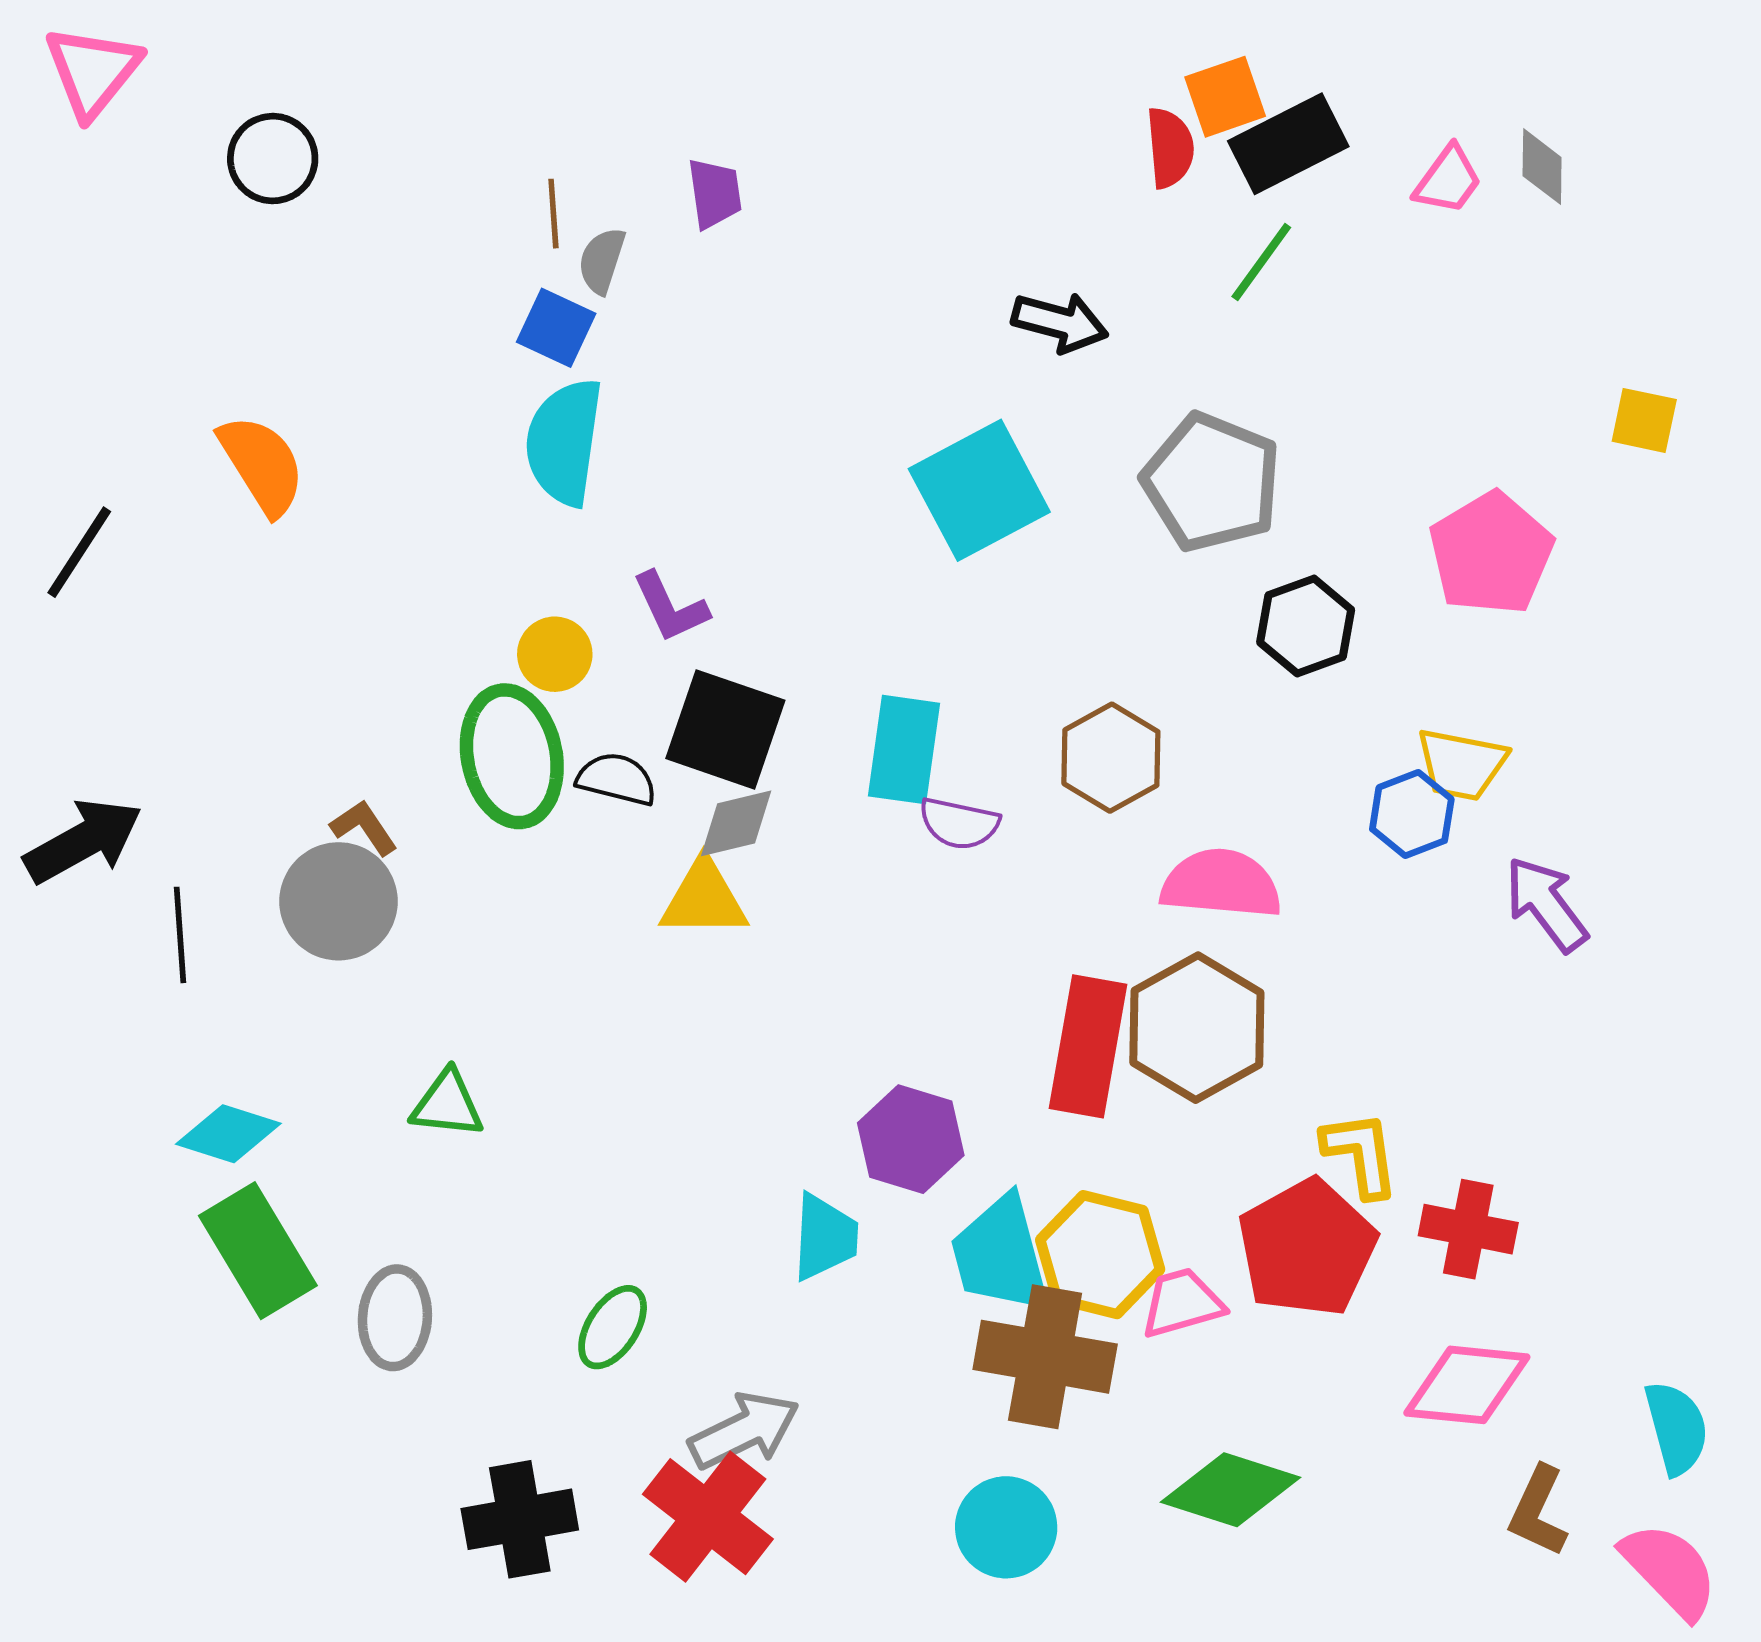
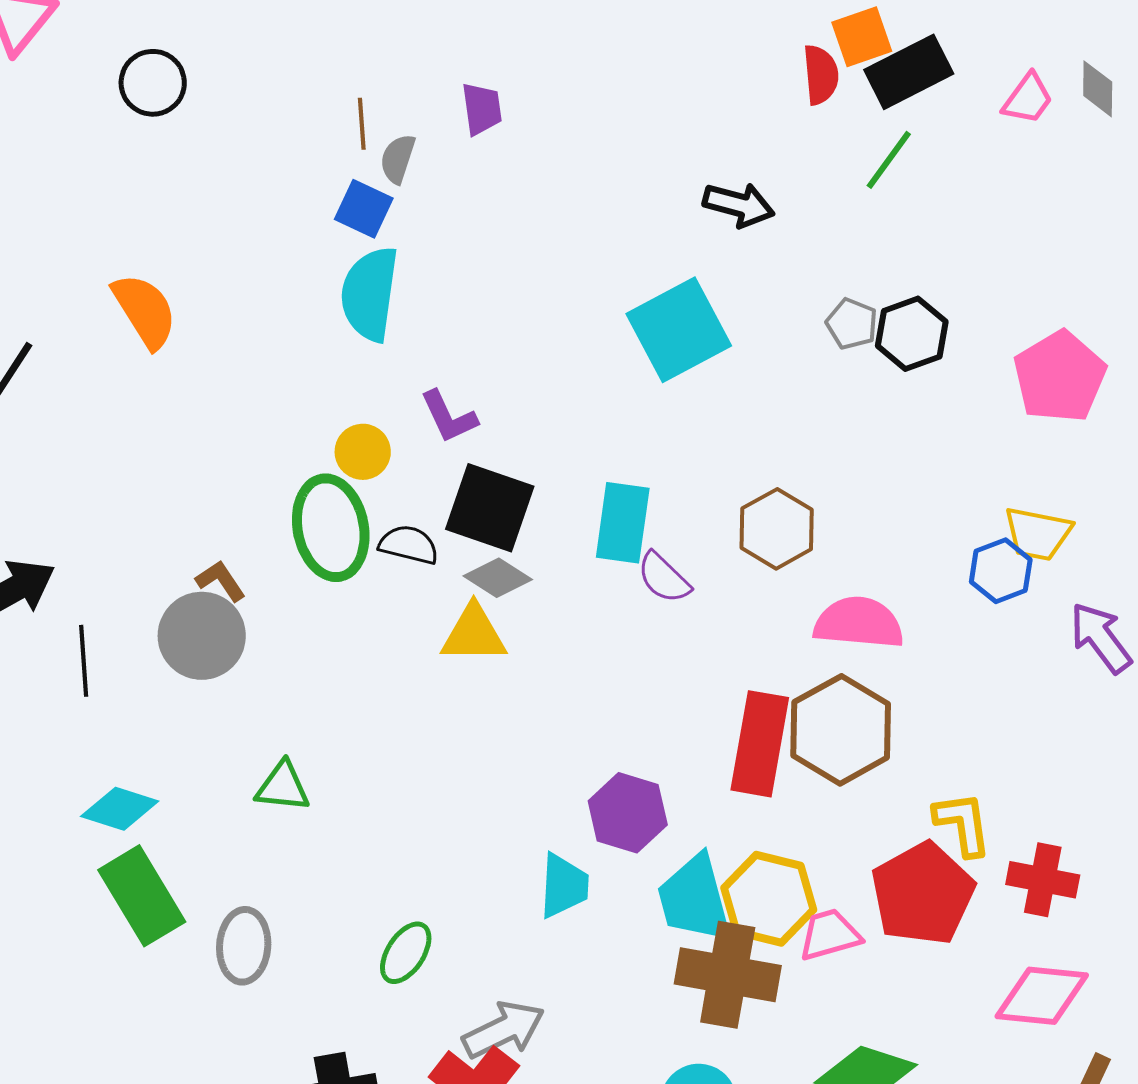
gray pentagon: (1212, 482) -> (852, 324), size x0.5
black hexagon: (1306, 626) -> (912, 334), moved
gray diamond: (736, 823) -> (498, 578), turned 46
purple semicircle: (959, 823) -> (664, 578), turned 32

